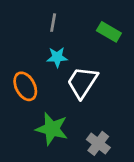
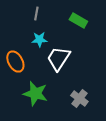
gray cross: (98, 143) -> (79, 99), moved

